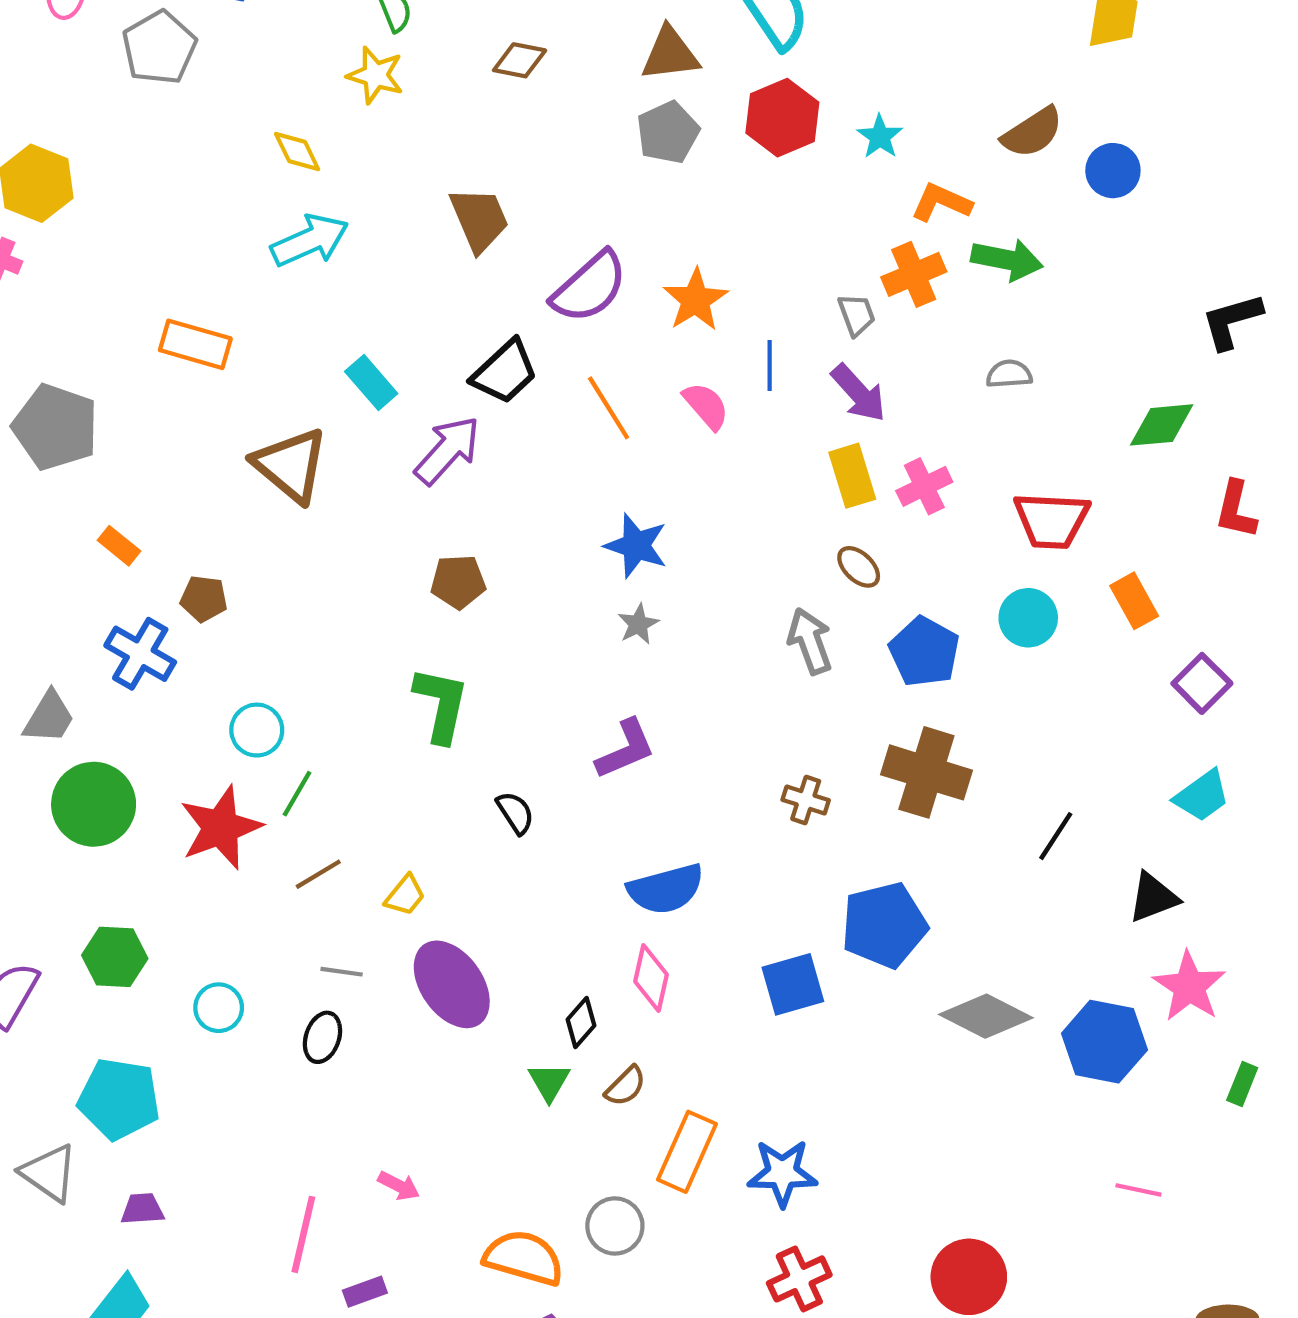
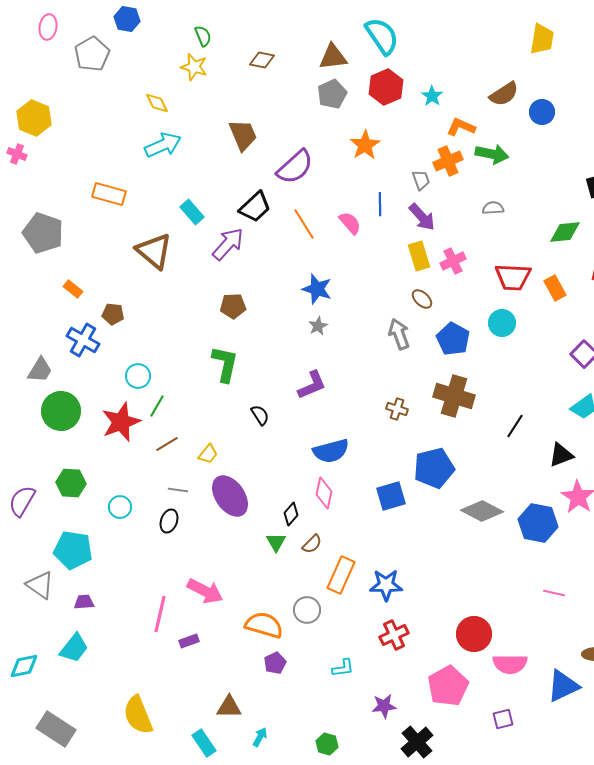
orange star: (695, 300) -> (365, 145), moved
orange rectangle: (1134, 601) -> (555, 288), moved
pink arrow: (399, 1186) -> (205, 591), size x1.8

